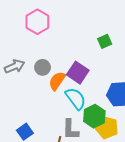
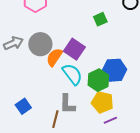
gray circle: (43, 67) -> (40, 44), size x1.5
green hexagon: (94, 116) -> (98, 80), moved

